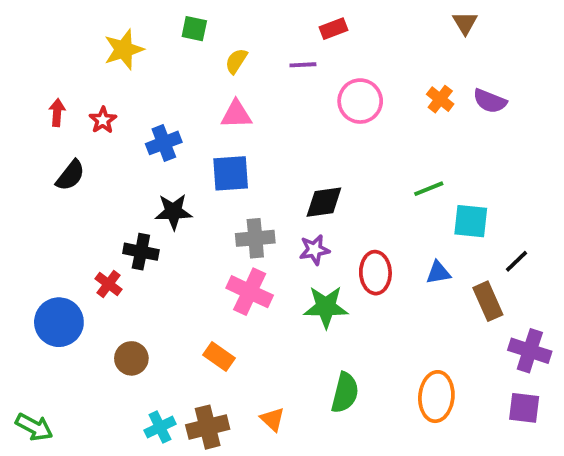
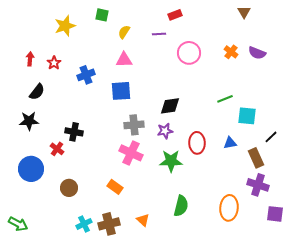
black star: (173, 212) -> (29, 121), moved
purple cross: (530, 351) -> (258, 185), moved

